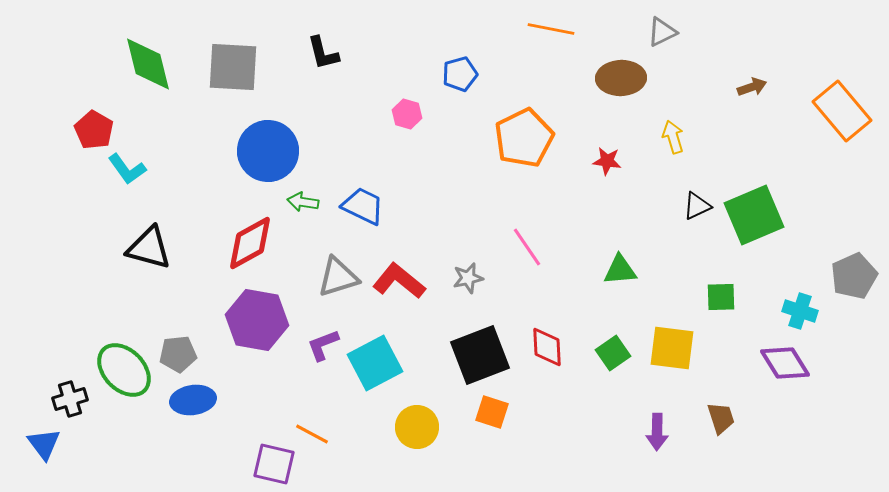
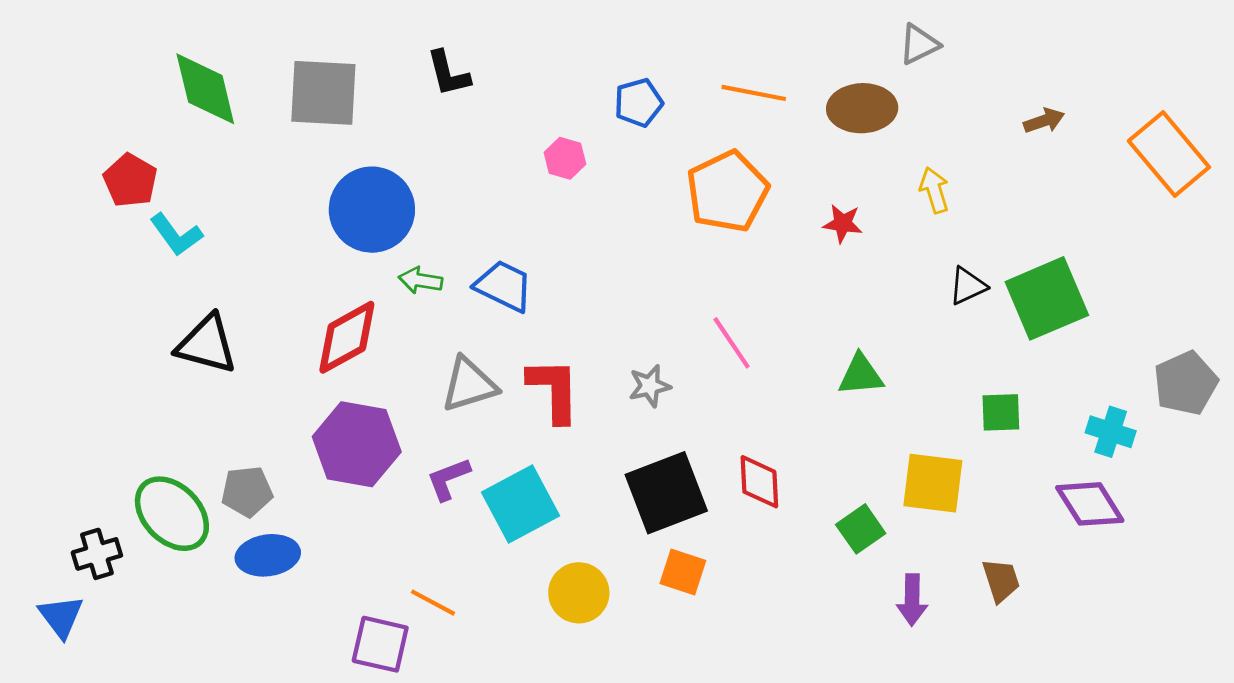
orange line: (551, 29) -> (754, 93), moved
red L-shape: (399, 281) -> (554, 390), turned 50
green square: (613, 353) -> (861, 529), moved

